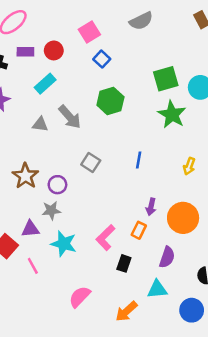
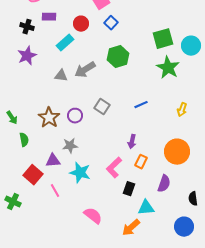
red circle: (54, 50) -> (81, 24), moved
gray arrow: (70, 117) -> (85, 70), turned 100
blue line: (139, 160) -> (141, 105), turned 56
purple circle: (57, 185) -> (75, 116), moved
purple arrow: (151, 207) -> (132, 142), moved
cyan triangle: (157, 289) -> (146, 208), moved
pink semicircle: (80, 297) -> (93, 216), turned 84

